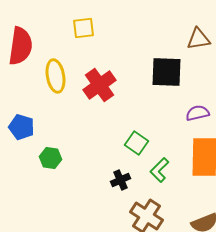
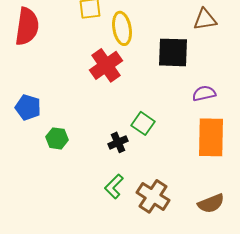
yellow ellipse: (56, 76) -> (122, 28), moved
green L-shape: (160, 170) -> (114, 186), moved
black cross: (120, 180) -> (118, 142), moved

